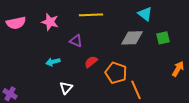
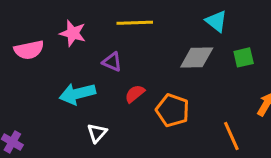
pink semicircle: (16, 23) -> (29, 50), moved
cyan arrow: (53, 62) -> (77, 94), size x1.6
orange line: (136, 90) -> (231, 136), moved

